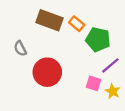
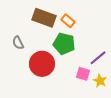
green pentagon: (98, 39) -> (64, 44), moved

